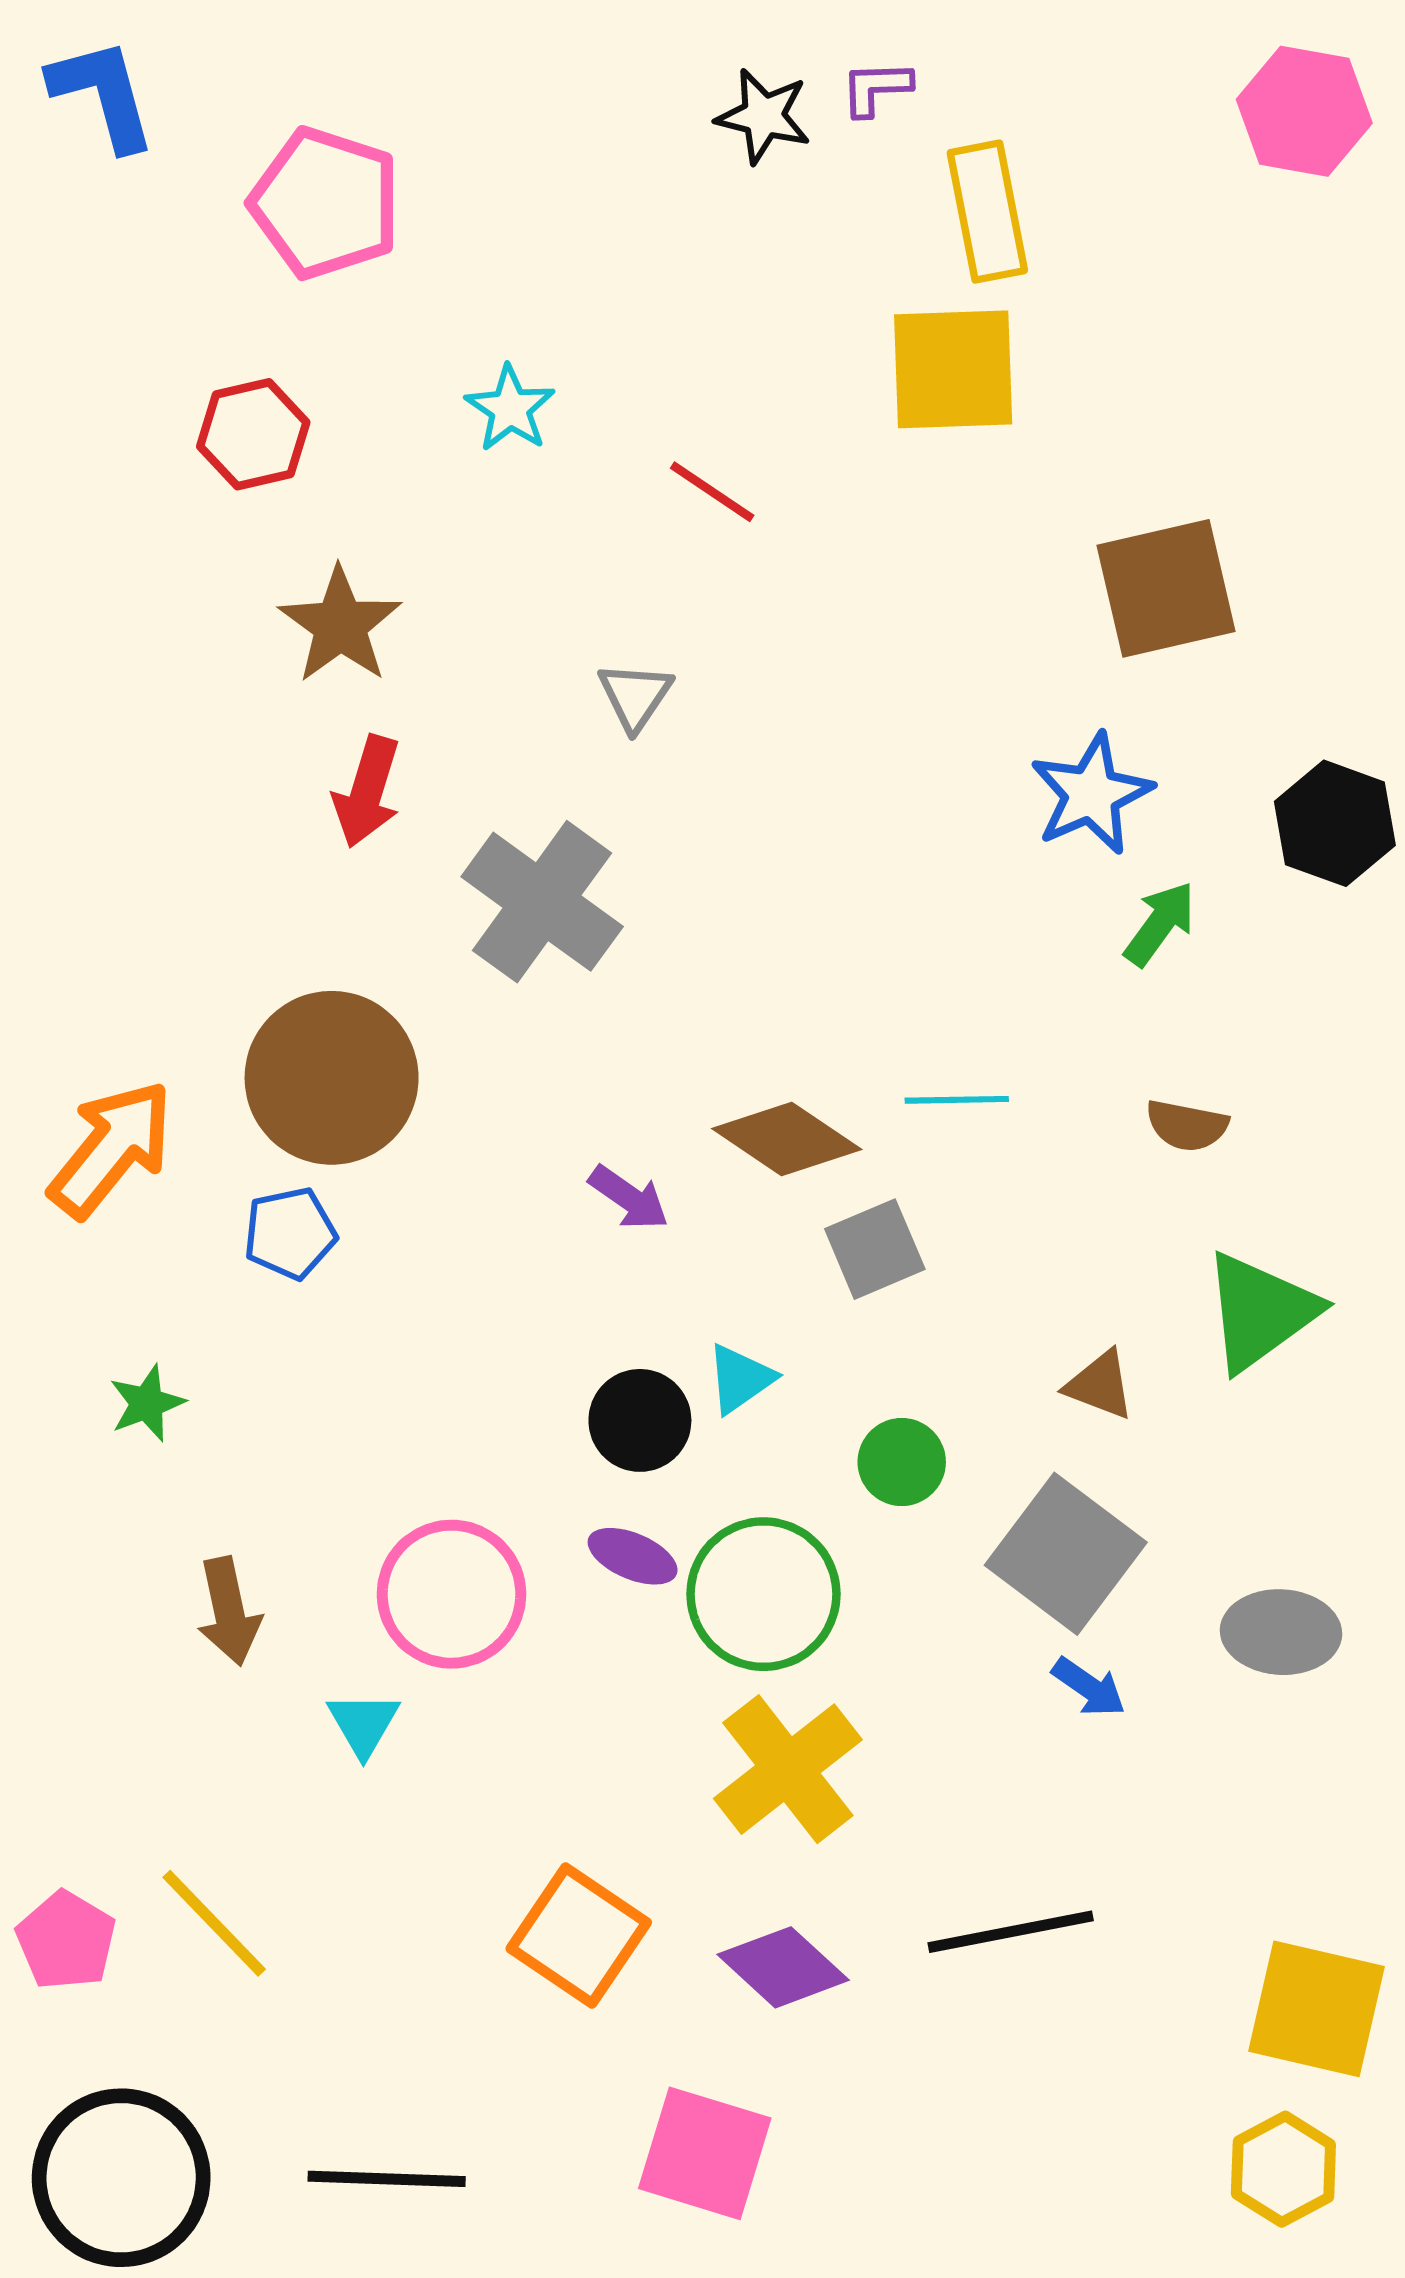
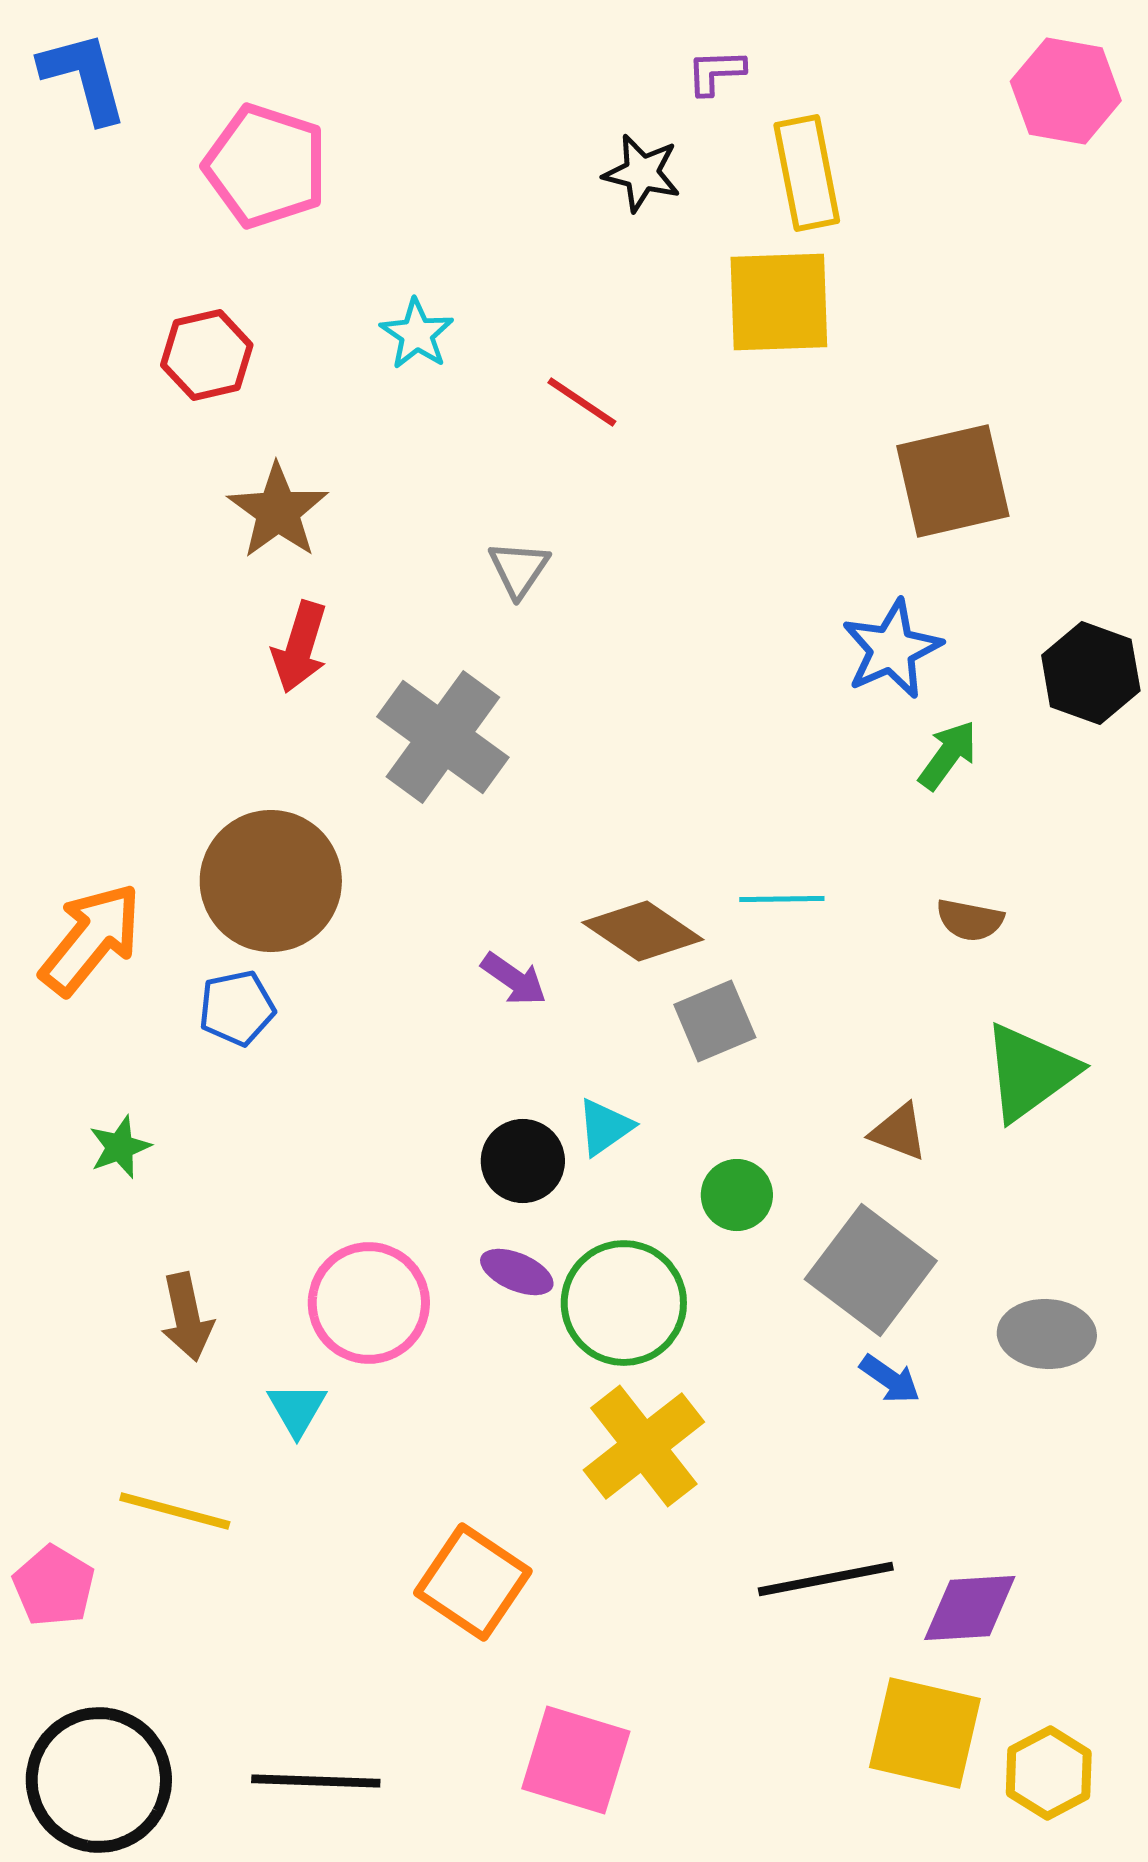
black star: (763, 116) -> (642, 173), moved
yellow line: (214, 1923) -> (175, 1511), moved, turned -31
purple diamond: (783, 1967) -> (970, 1608), moved, turned -46
yellow square: (1316, 2009) -> (925, 1733), moved

